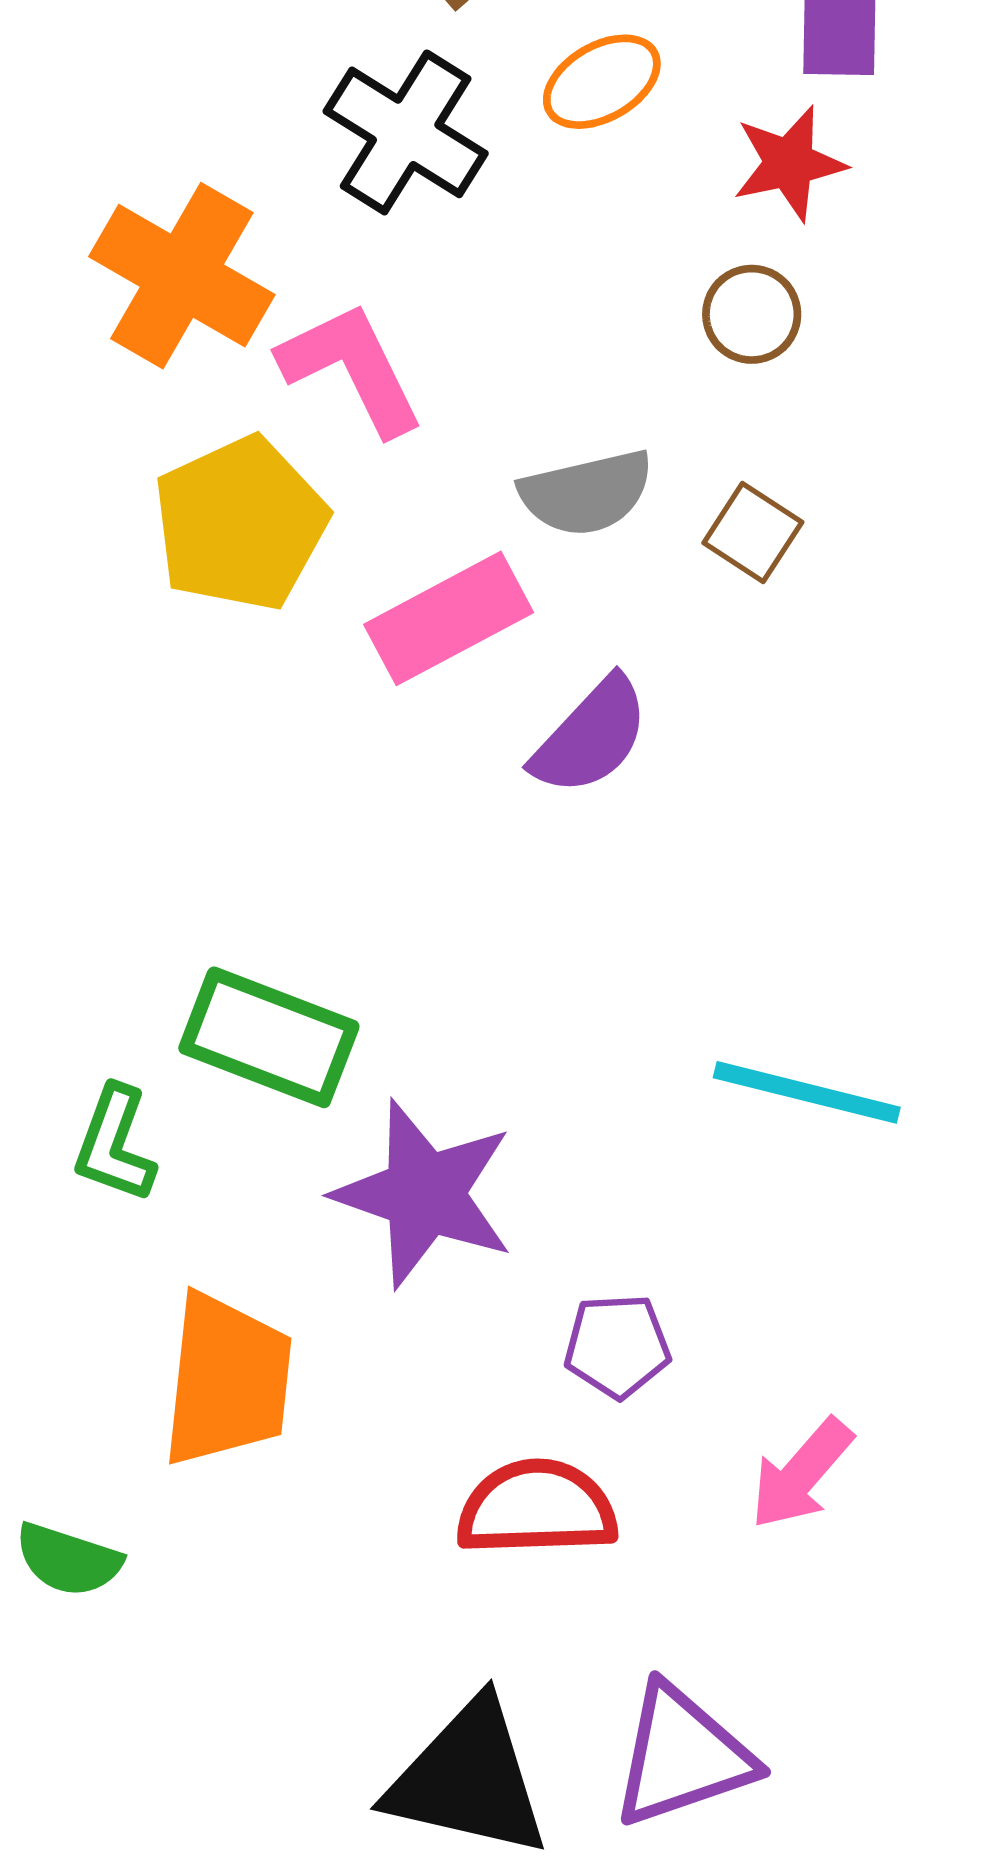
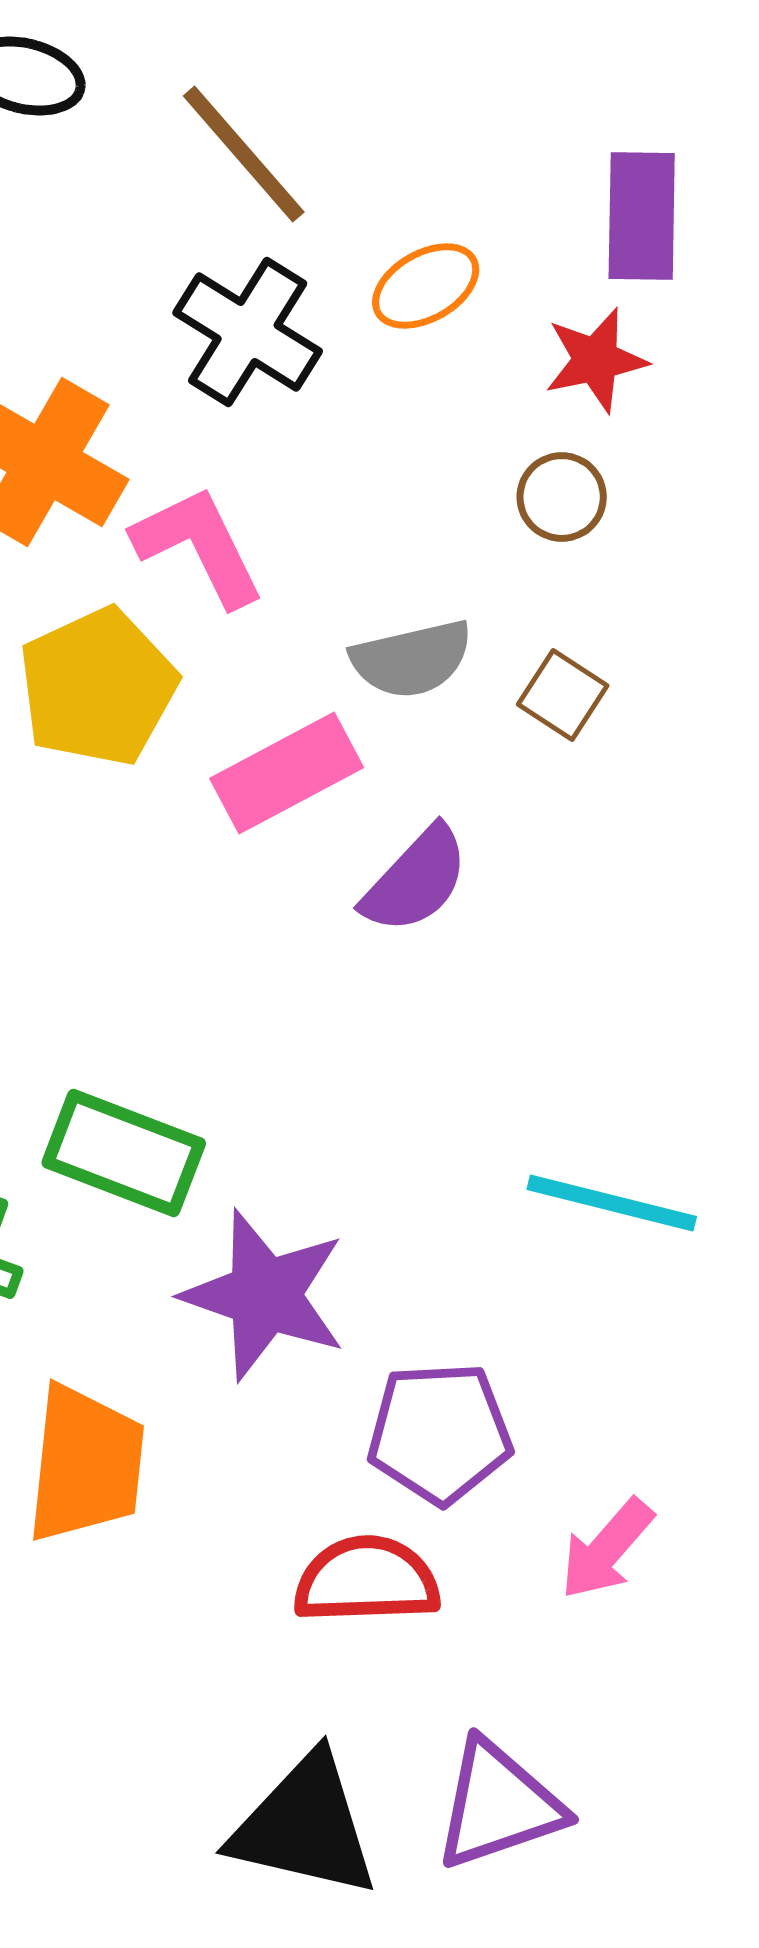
purple pentagon: (617, 1346) -> (440, 1433), size x1.5

